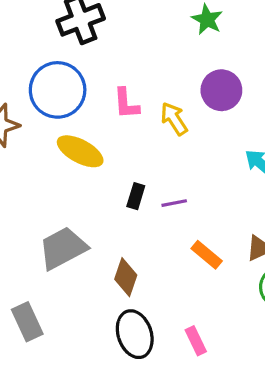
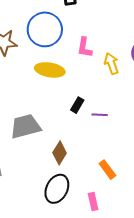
yellow ellipse: (80, 151) -> (50, 70), turned -32
orange rectangle: (207, 255) -> (107, 170), moved
black ellipse: (135, 334) -> (57, 189), turned 32

